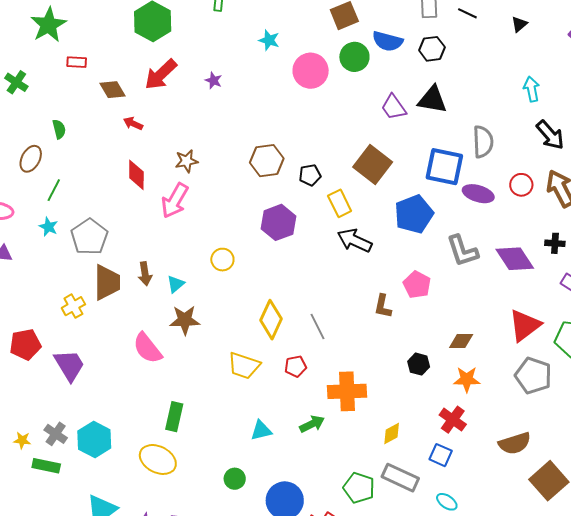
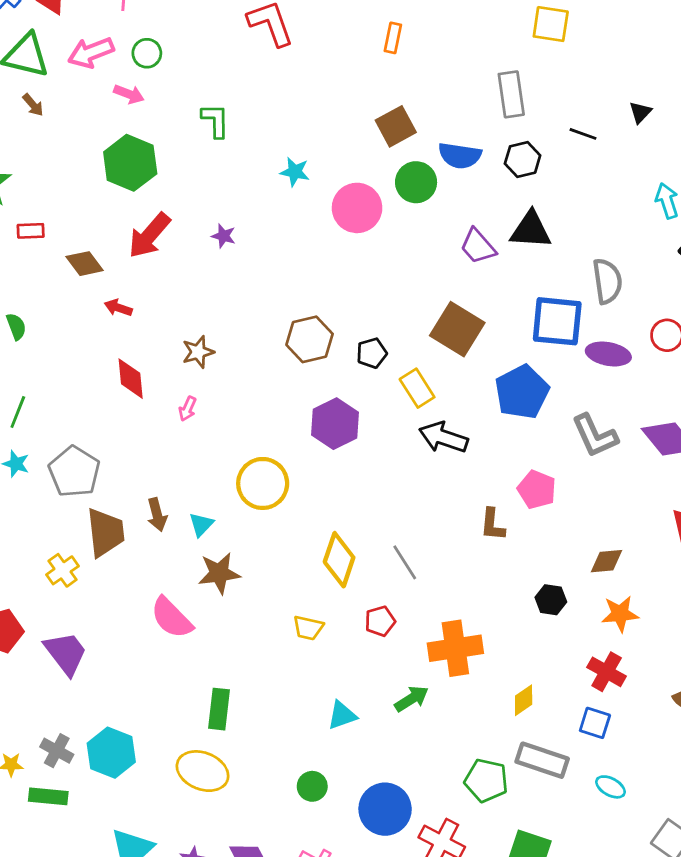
black line: (467, 13) -> (583, 134), moved
pink arrow: (175, 201) -> (188, 409), size x0.5
yellow circle: (222, 260) -> (263, 483), size x1.6
yellow trapezoid: (244, 366) -> (308, 628), size x0.7

